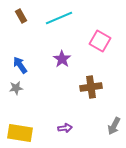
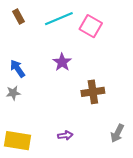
pink square: (100, 41) -> (91, 26), moved

